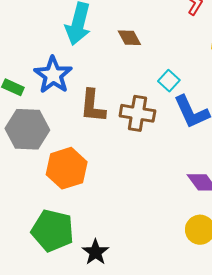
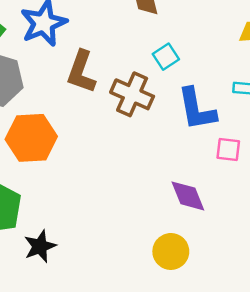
cyan square: (169, 81) -> (166, 57), moved

